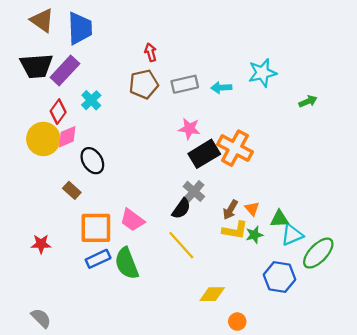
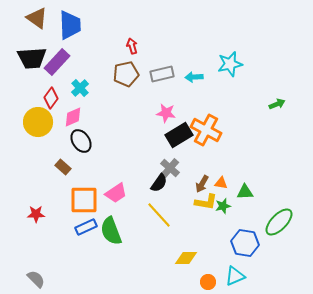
green arrow: (308, 101) -> (277, 104), moved
pink diamond: (67, 137) -> (73, 117), moved
orange triangle: (252, 209) -> (221, 183), turned -40
pink trapezoid: (132, 220) -> (116, 193), turned -70
cyan triangle: (292, 235) -> (235, 276), moved

